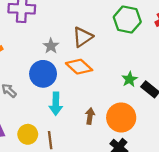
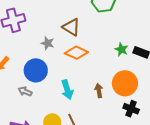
brown triangle: (83, 37) -> (71, 27), turned -36
blue circle: (43, 74) -> (36, 70), moved

